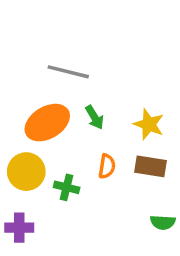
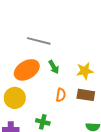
yellow star: (149, 124) -> (85, 71), turned -30
green cross: (67, 187) -> (43, 122), moved

